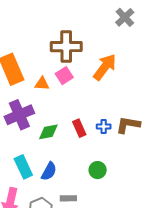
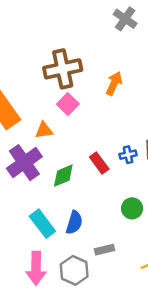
orange arrow: (105, 67) -> (114, 83), size x0.7
orange triangle: (42, 84) -> (44, 130), moved

